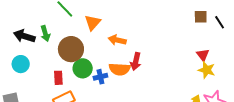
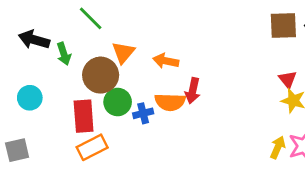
brown square: (201, 17) -> (283, 25), size x1.5
orange triangle: (93, 23) -> (123, 52), moved
black arrow: (24, 36) -> (34, 40), moved
red rectangle: (58, 78) -> (84, 116), size x1.6

